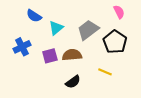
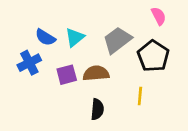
blue semicircle: (34, 16) -> (45, 37), moved
yellow line: (105, 72) -> (140, 96), turned 72
black semicircle: (73, 82) -> (97, 109), turned -49

